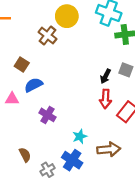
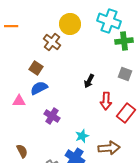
brown square: (22, 64) -> (36, 68), moved
black arrow: (105, 76) -> (89, 81), moved
brown semicircle: (25, 155) -> (22, 151), moved

